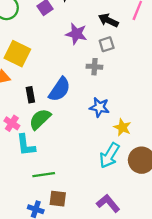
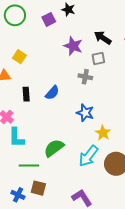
yellow square: (17, 54) -> (19, 57), size x0.6
blue semicircle: (60, 89) -> (52, 93), size x0.7
green semicircle: (40, 119) -> (54, 148), moved

